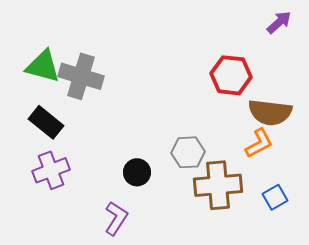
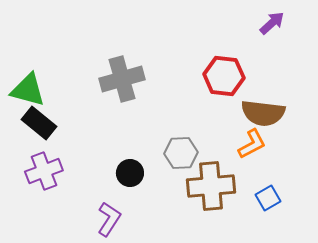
green triangle: (43, 66) -> (28, 90), moved
gray cross: (81, 76) -> (122, 79), moved, turned -33

